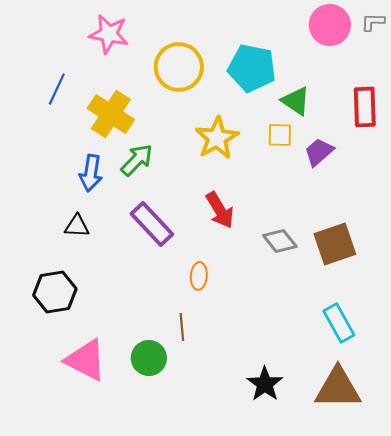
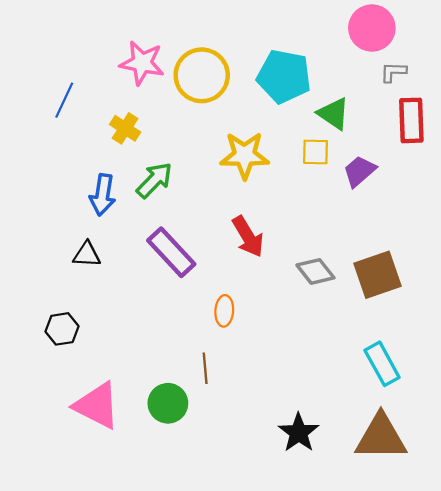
gray L-shape: (373, 22) -> (393, 72), moved
pink star: (109, 34) -> (142, 63), moved
yellow cross: (111, 114) -> (125, 128), size x0.6
yellow star: (217, 138) -> (245, 155), turned 30
black hexagon: (55, 292) -> (62, 329), size x0.7

